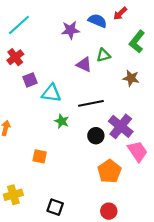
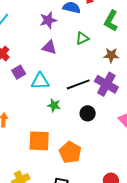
purple triangle: (84, 65) -> (49, 47), moved
purple cross: (121, 126) -> (106, 84), moved
orange square: (40, 156) -> (39, 141), size x1.6
orange pentagon: (109, 171) -> (70, 152), moved

